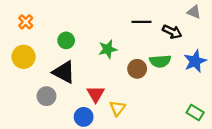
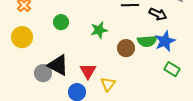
blue star: (195, 61) -> (165, 41), moved
black triangle: (64, 72) -> (58, 65), moved
green rectangle: (195, 113) -> (172, 69), moved

